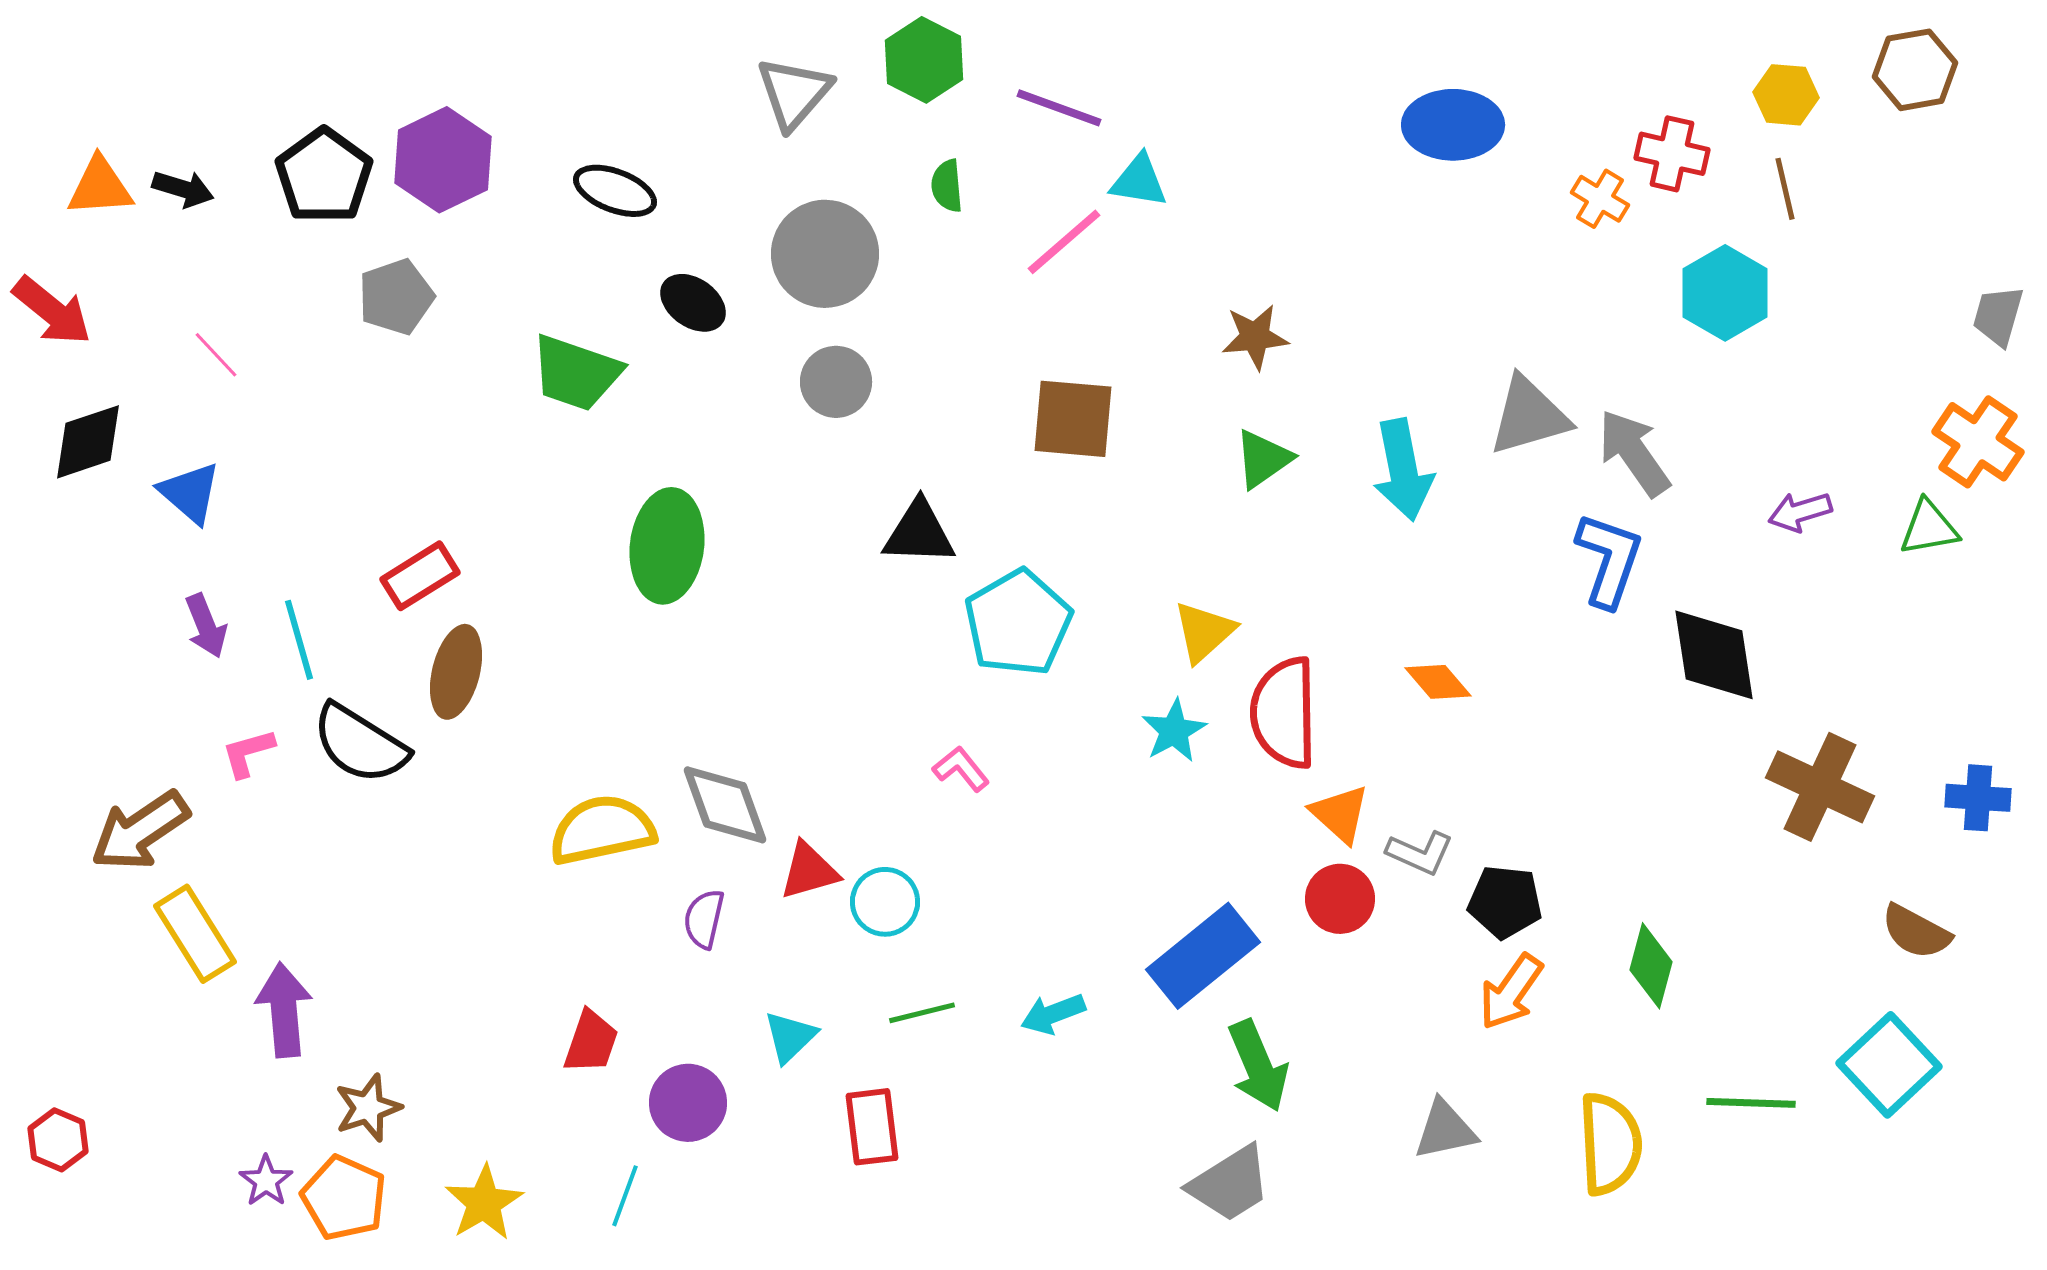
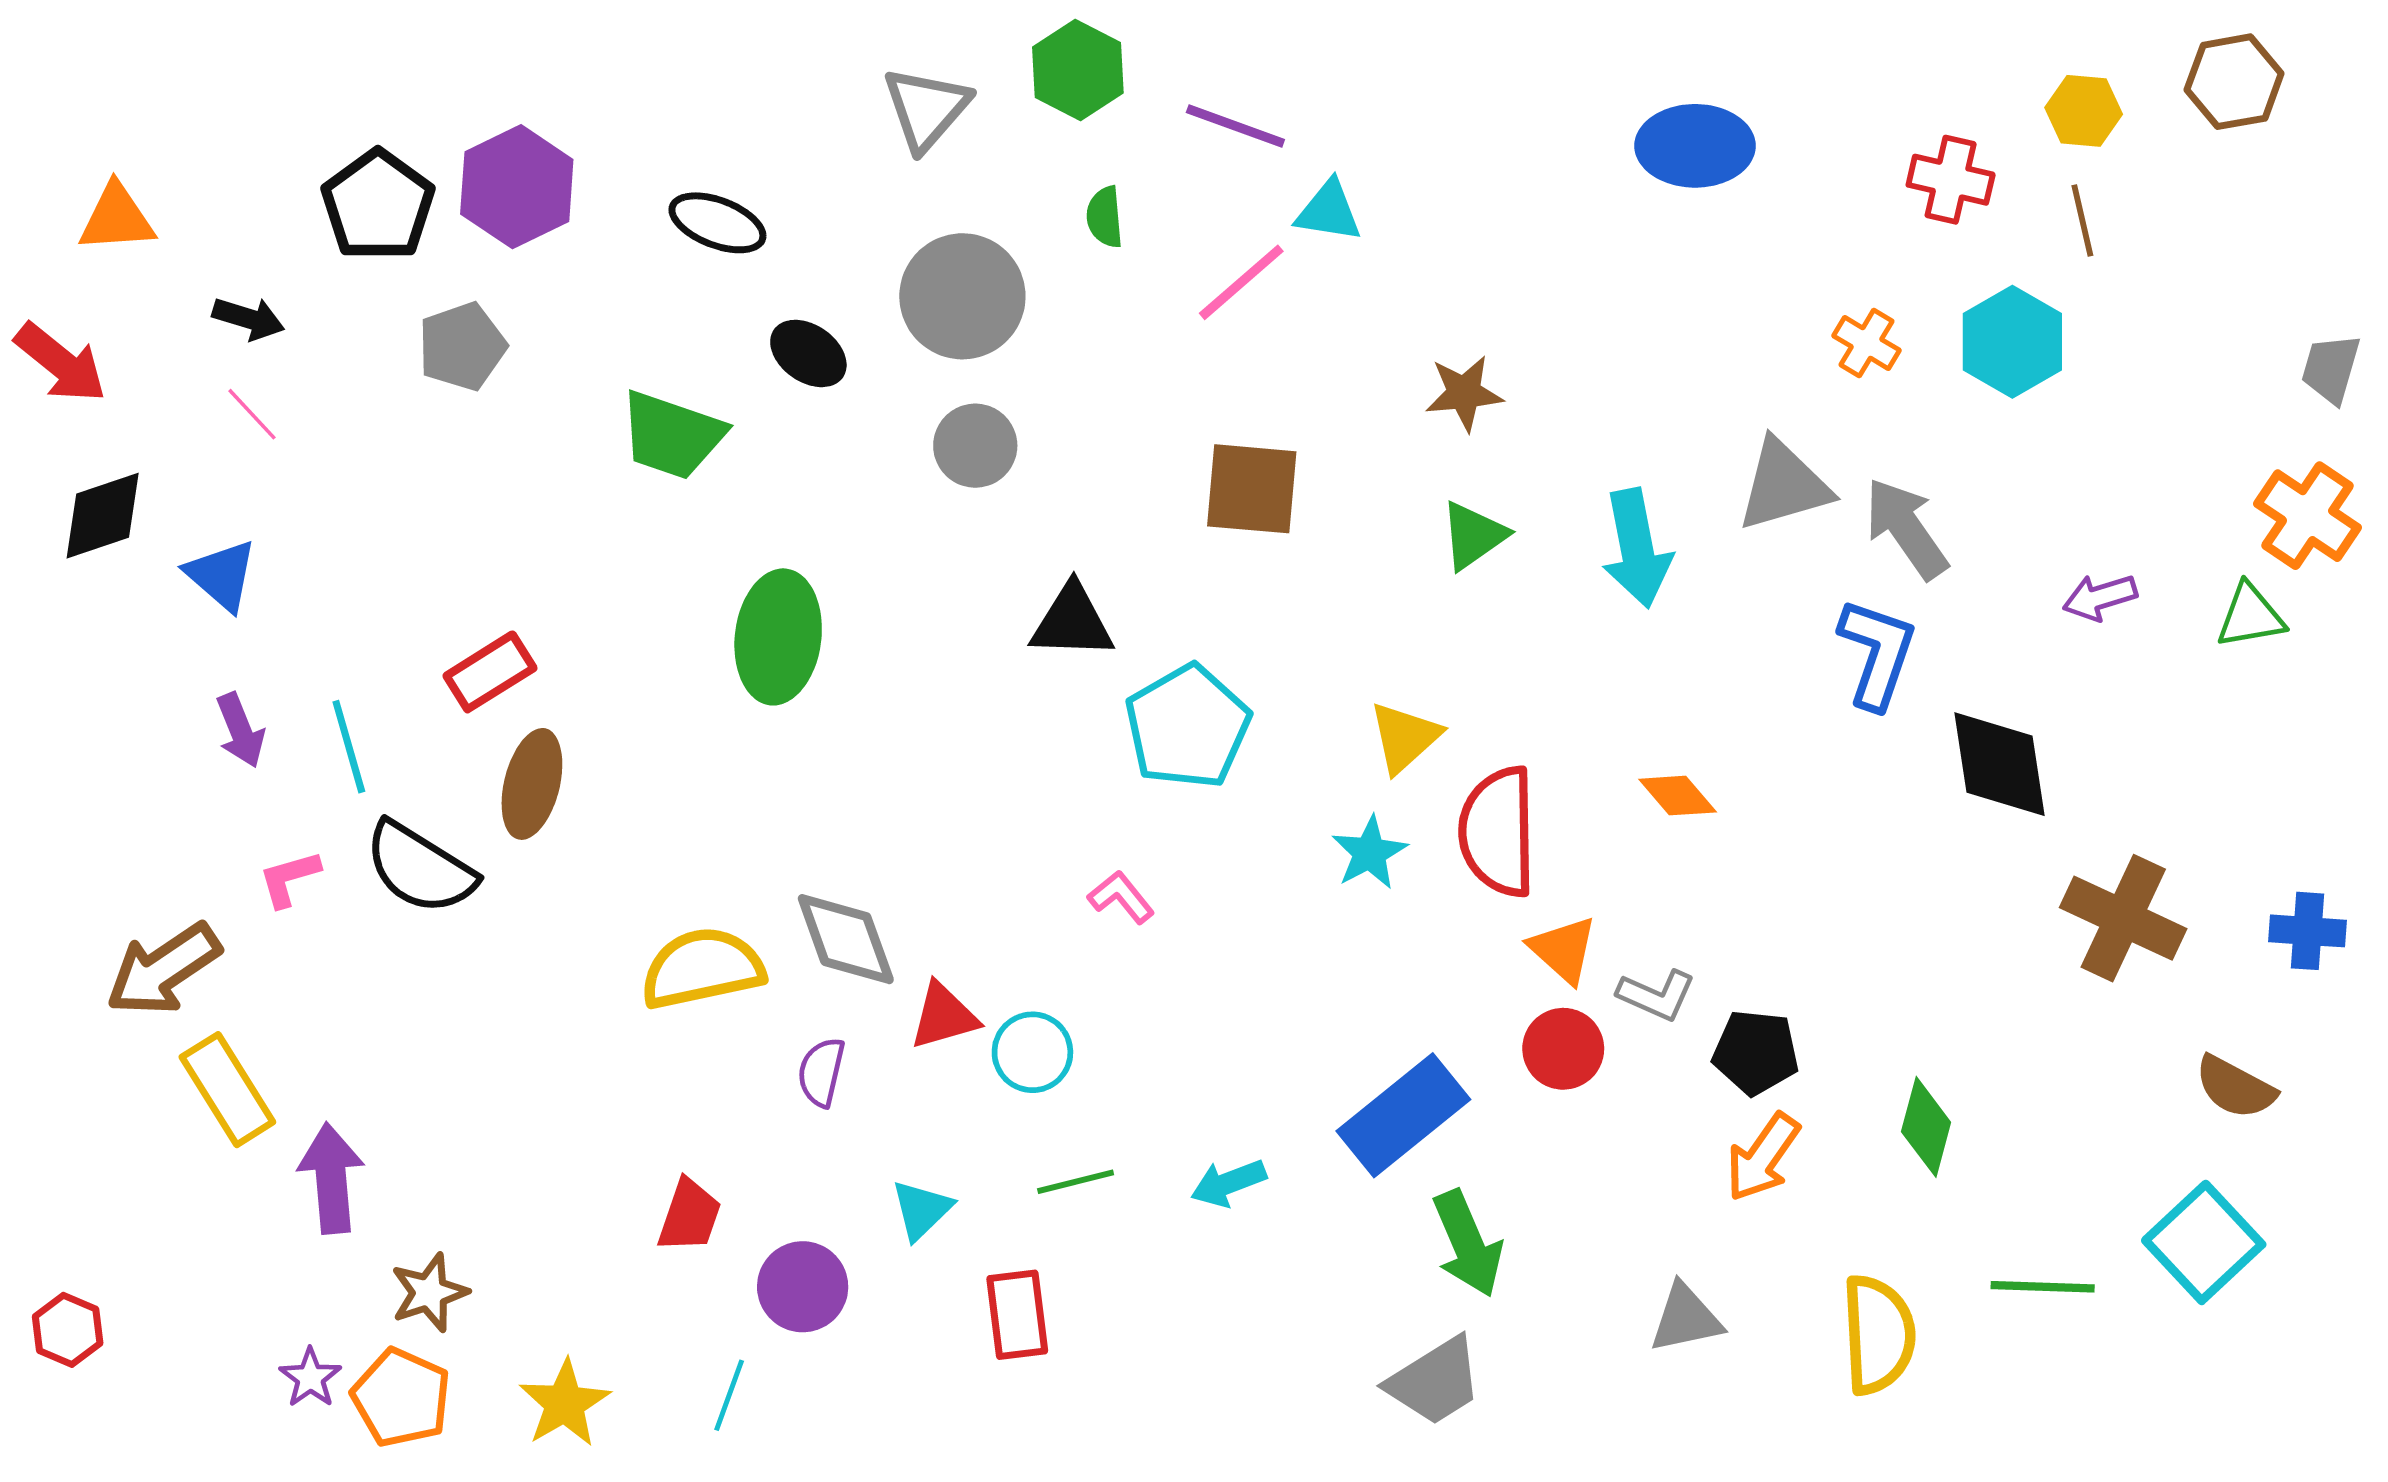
black arrow: (183, 189) -> (248, 318), moved
orange cross: (1600, 199) -> (1867, 343), moved

